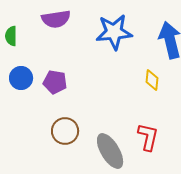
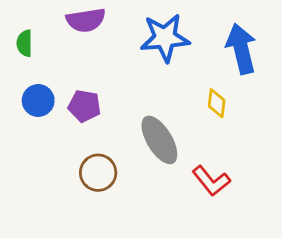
red L-shape: (148, 137) -> (211, 181), turned 128
gray ellipse: (110, 151) -> (159, 140), moved

